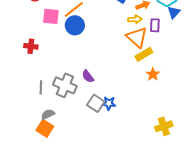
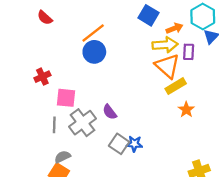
pink square: (51, 16) -> (66, 98), moved
yellow arrow: (135, 19) -> (165, 45), size x1.5
red cross: (31, 46) -> (42, 77), turned -32
gray cross: (65, 85) -> (83, 123), turned 30

